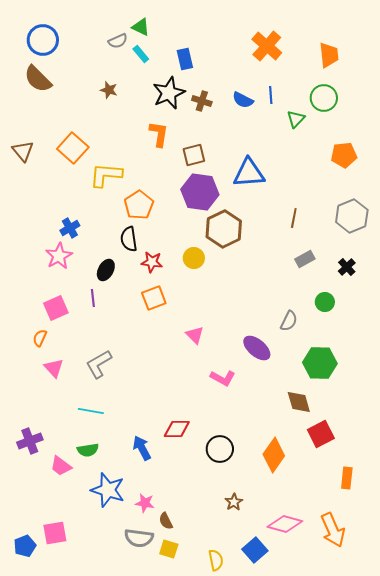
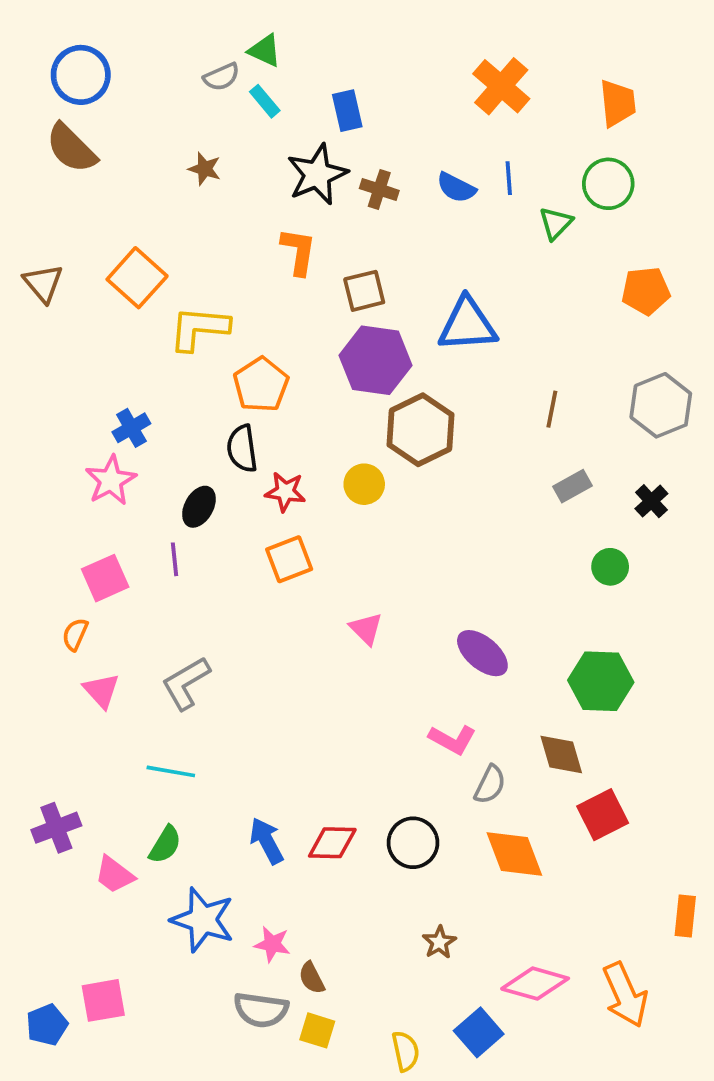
gray semicircle: (289, 321) -> (490, 785), moved
pink L-shape: (223, 378) -> (452, 739), moved
red diamond: (177, 429) -> (332, 843), moved
green semicircle: (88, 450) -> (165, 845), turned -50
orange diamond: (274, 455) -> (514, 854), turned -56
orange rectangle: (347, 478) -> (685, 916), moved

